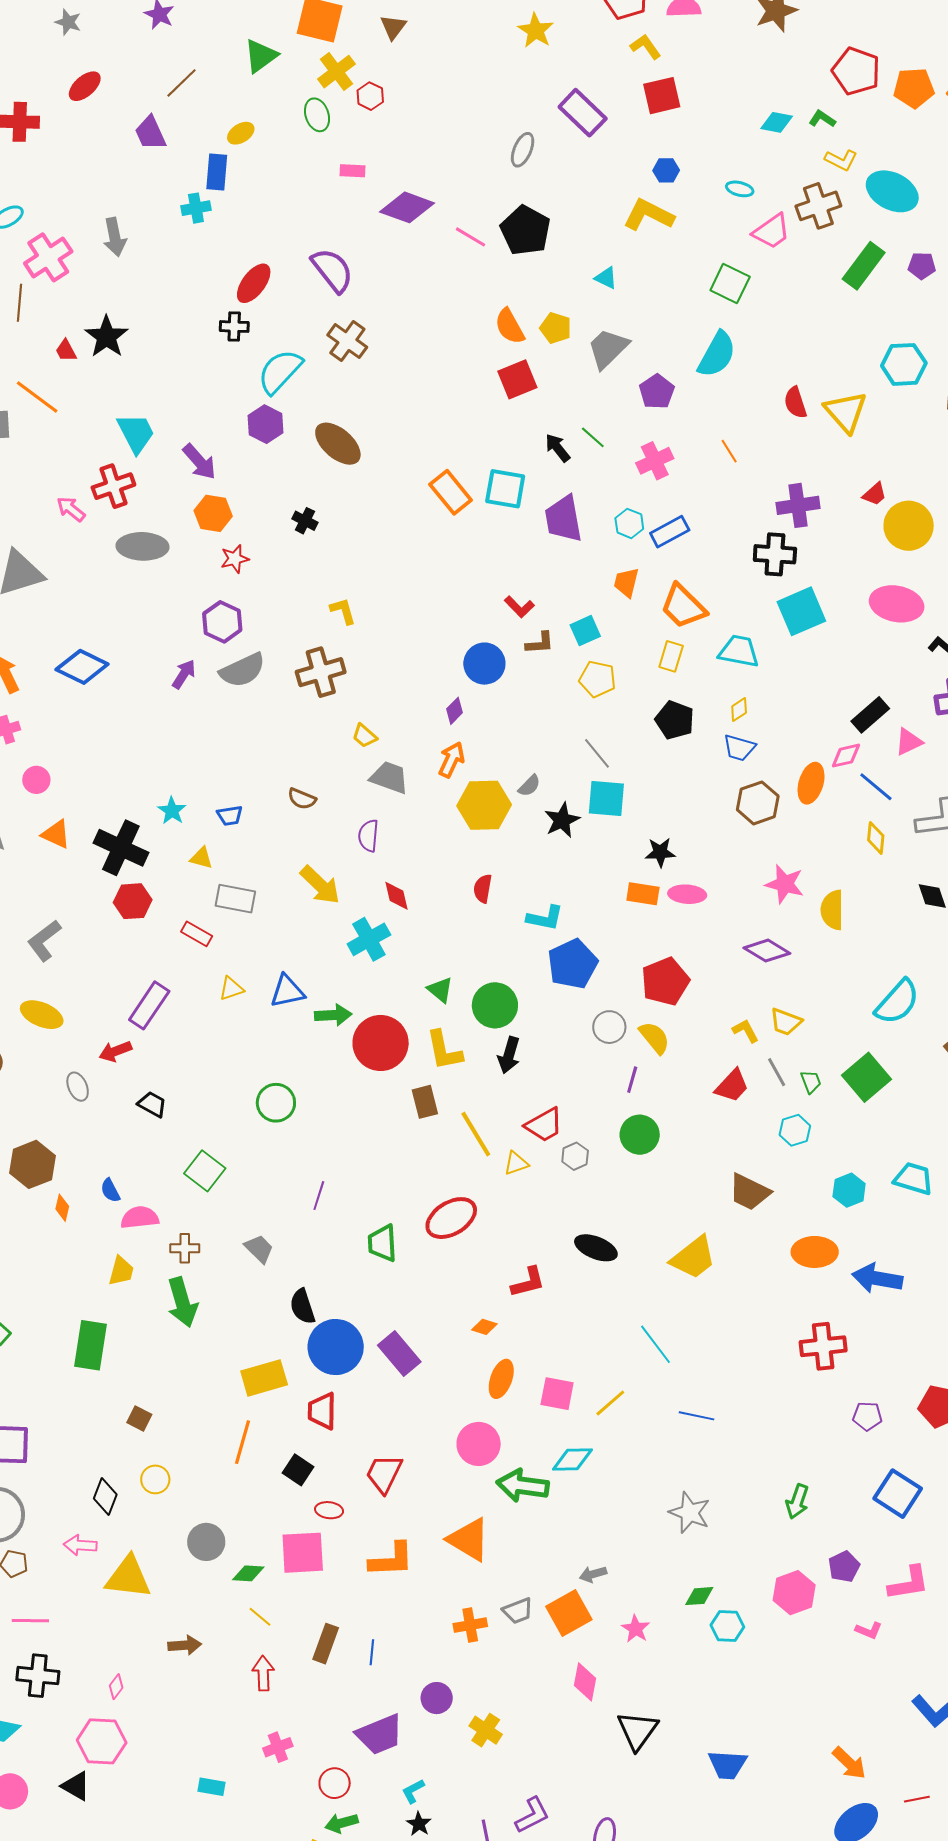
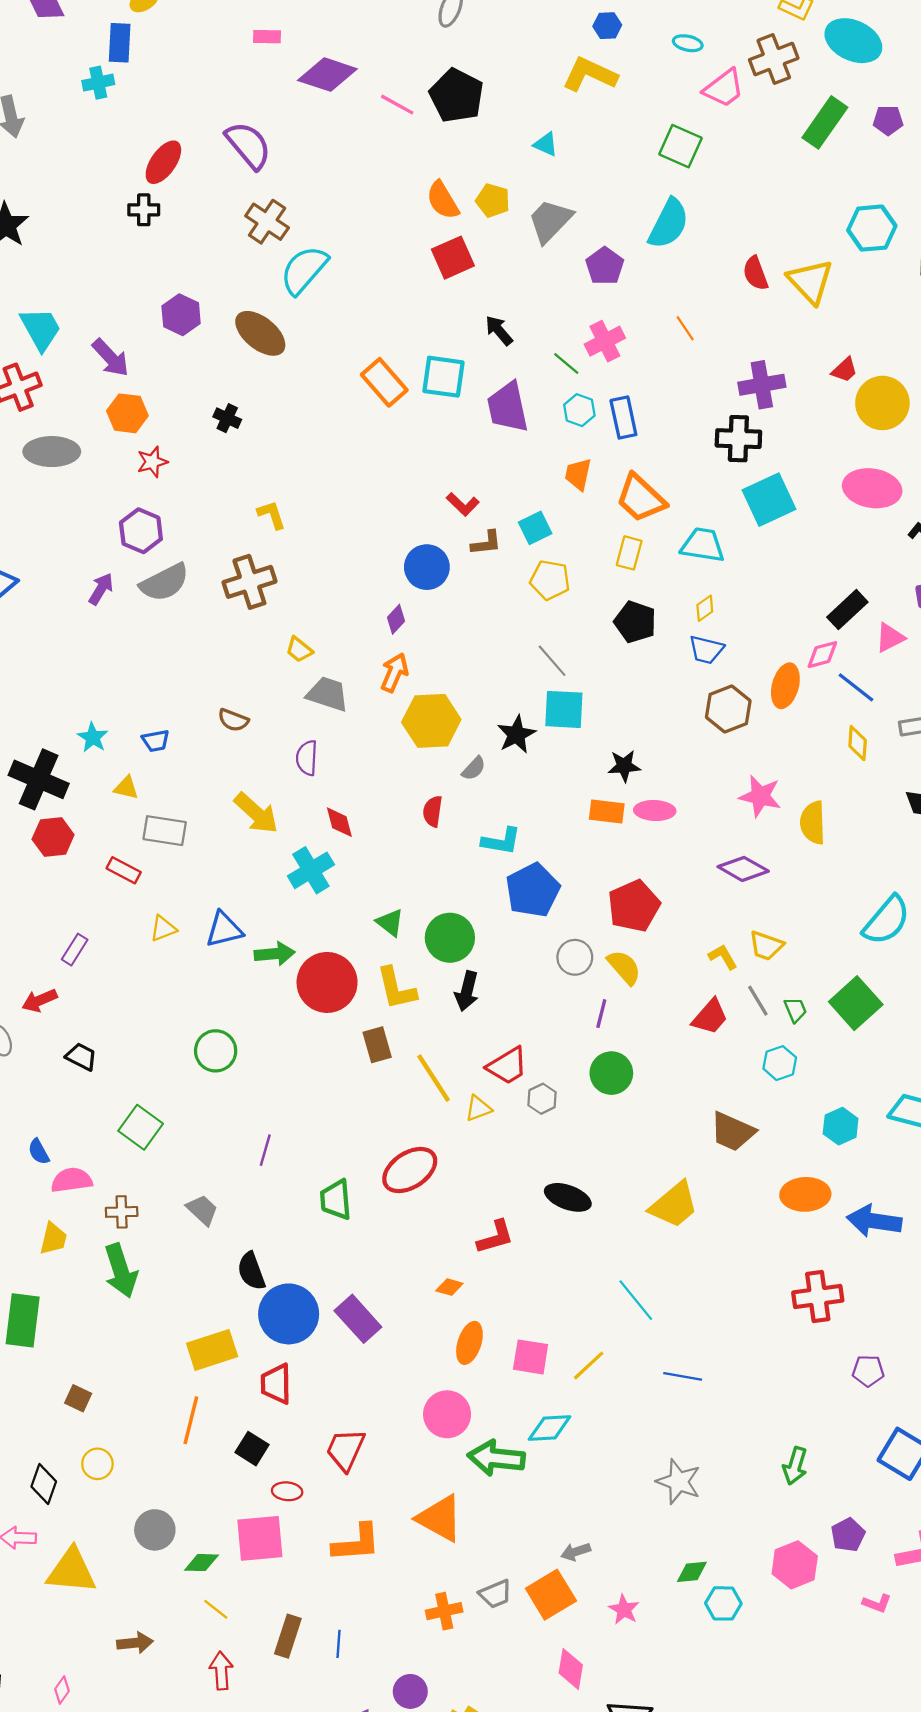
cyan semicircle: (280, 371) -> (304, 270), moved
green line: (593, 437) -> (566, 363), moved
blue rectangle: (670, 532) -> (623, 418), turned -72
gray semicircle: (529, 786) -> (474, 768), moved
purple rectangle: (149, 1005) -> (75, 950), size x0.6

